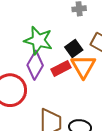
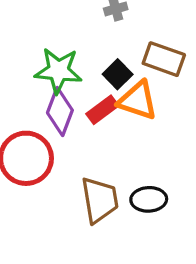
orange triangle: (83, 66) -> (138, 100), turned -32

